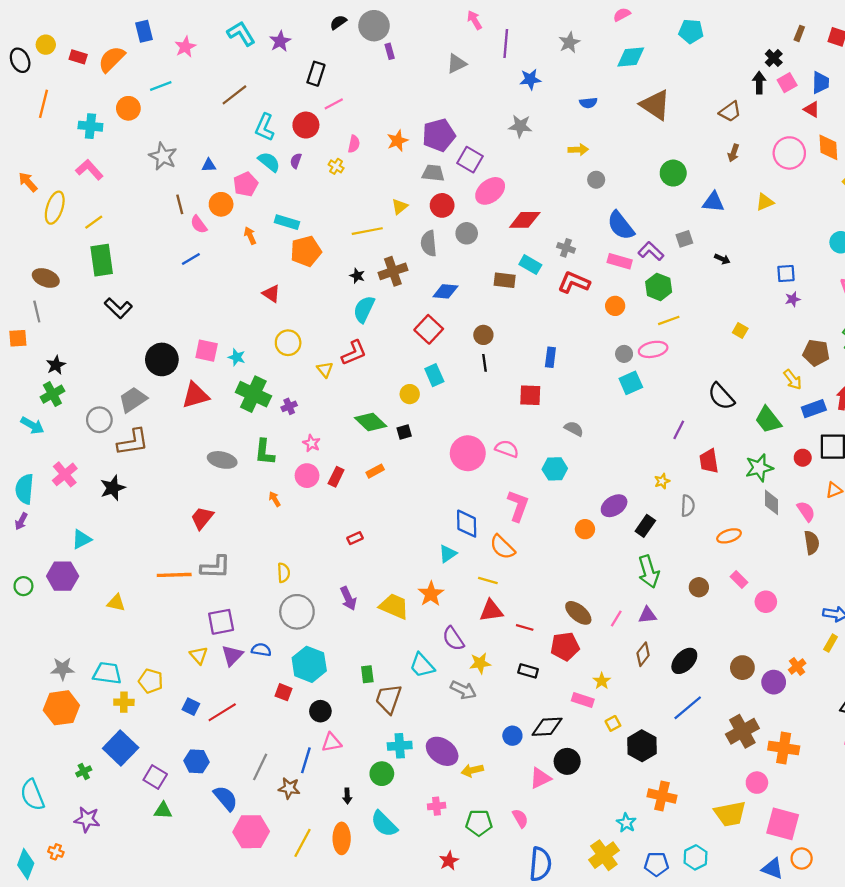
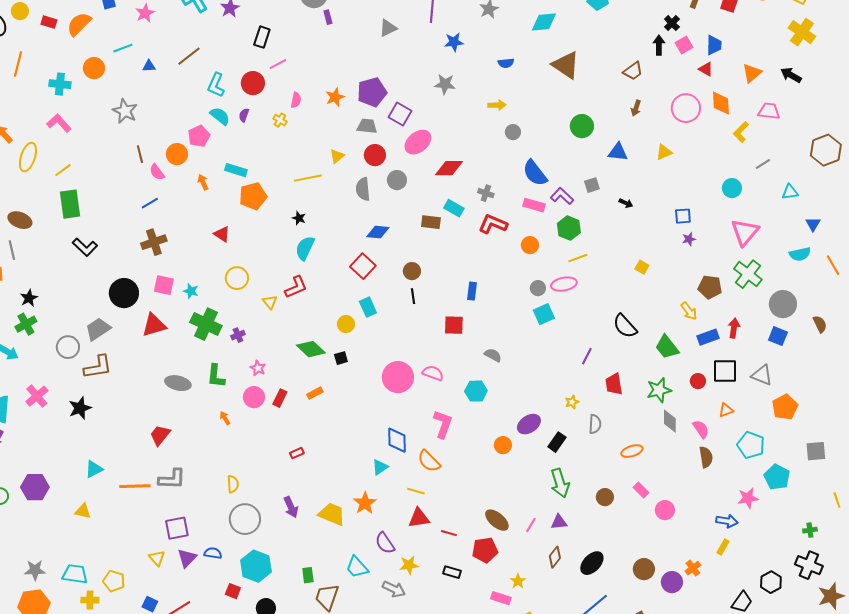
blue triangle: (209, 165) -> (149, 66), moved
brown cross: (393, 271) -> (154, 242), moved
cyan triangle: (81, 539) -> (94, 469), moved

